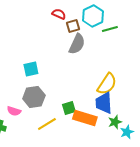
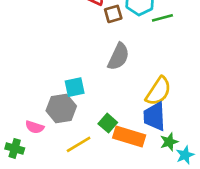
gray semicircle: (77, 44) -> (118, 57), moved
cyan square: (31, 69) -> (75, 87), moved
green square: (69, 108) -> (108, 123), turned -32

